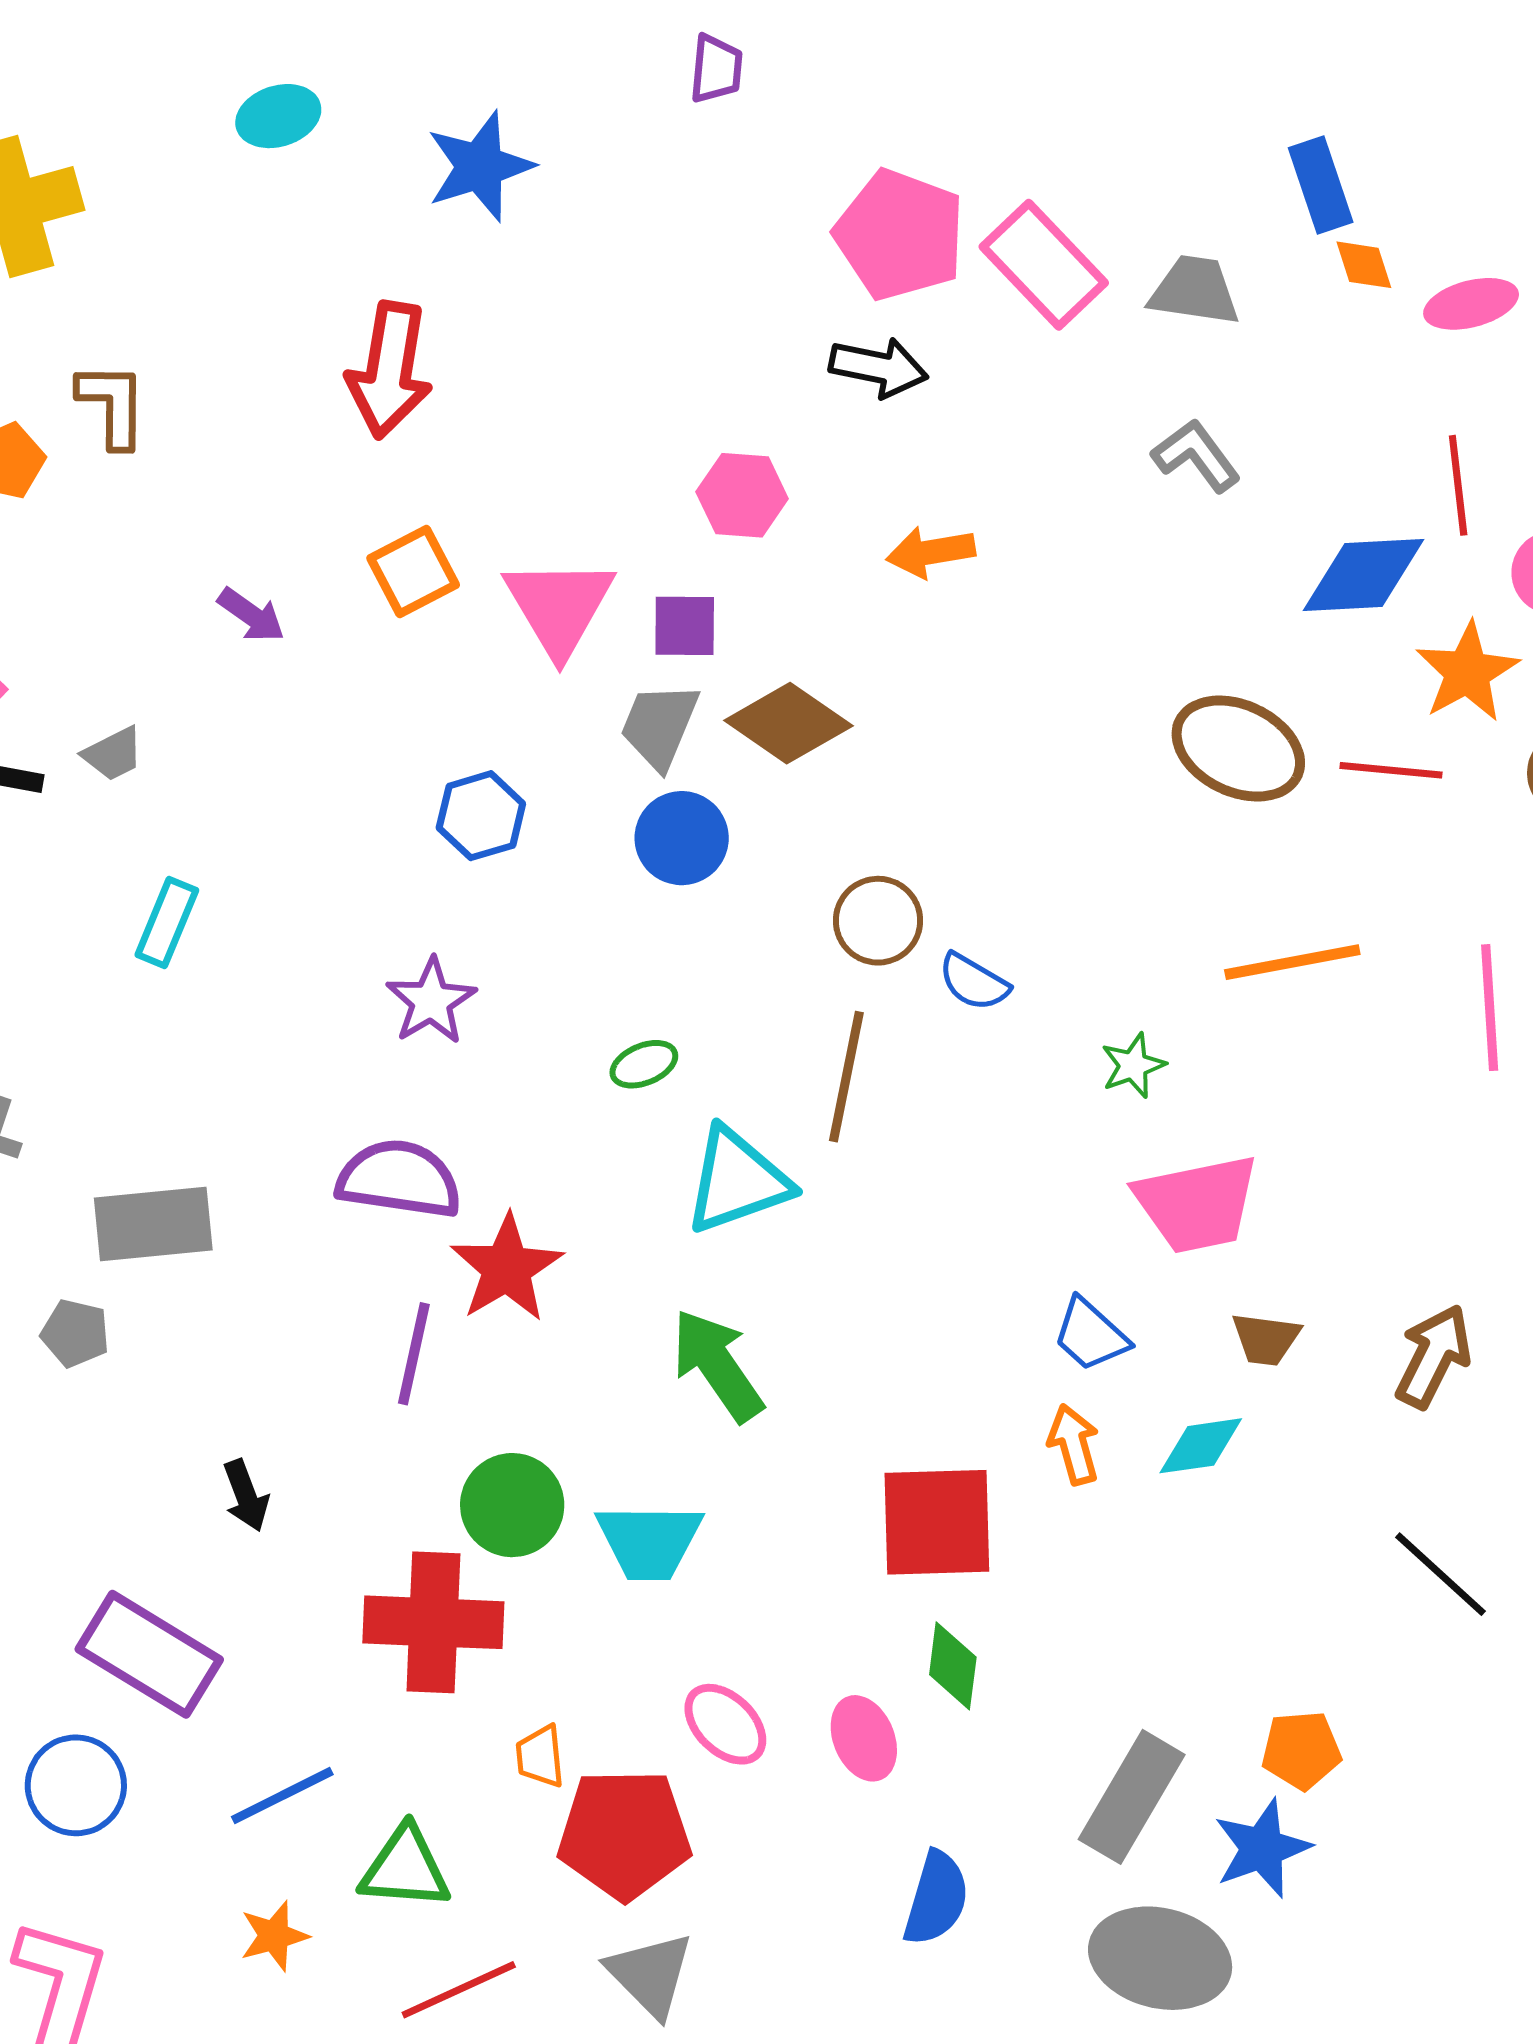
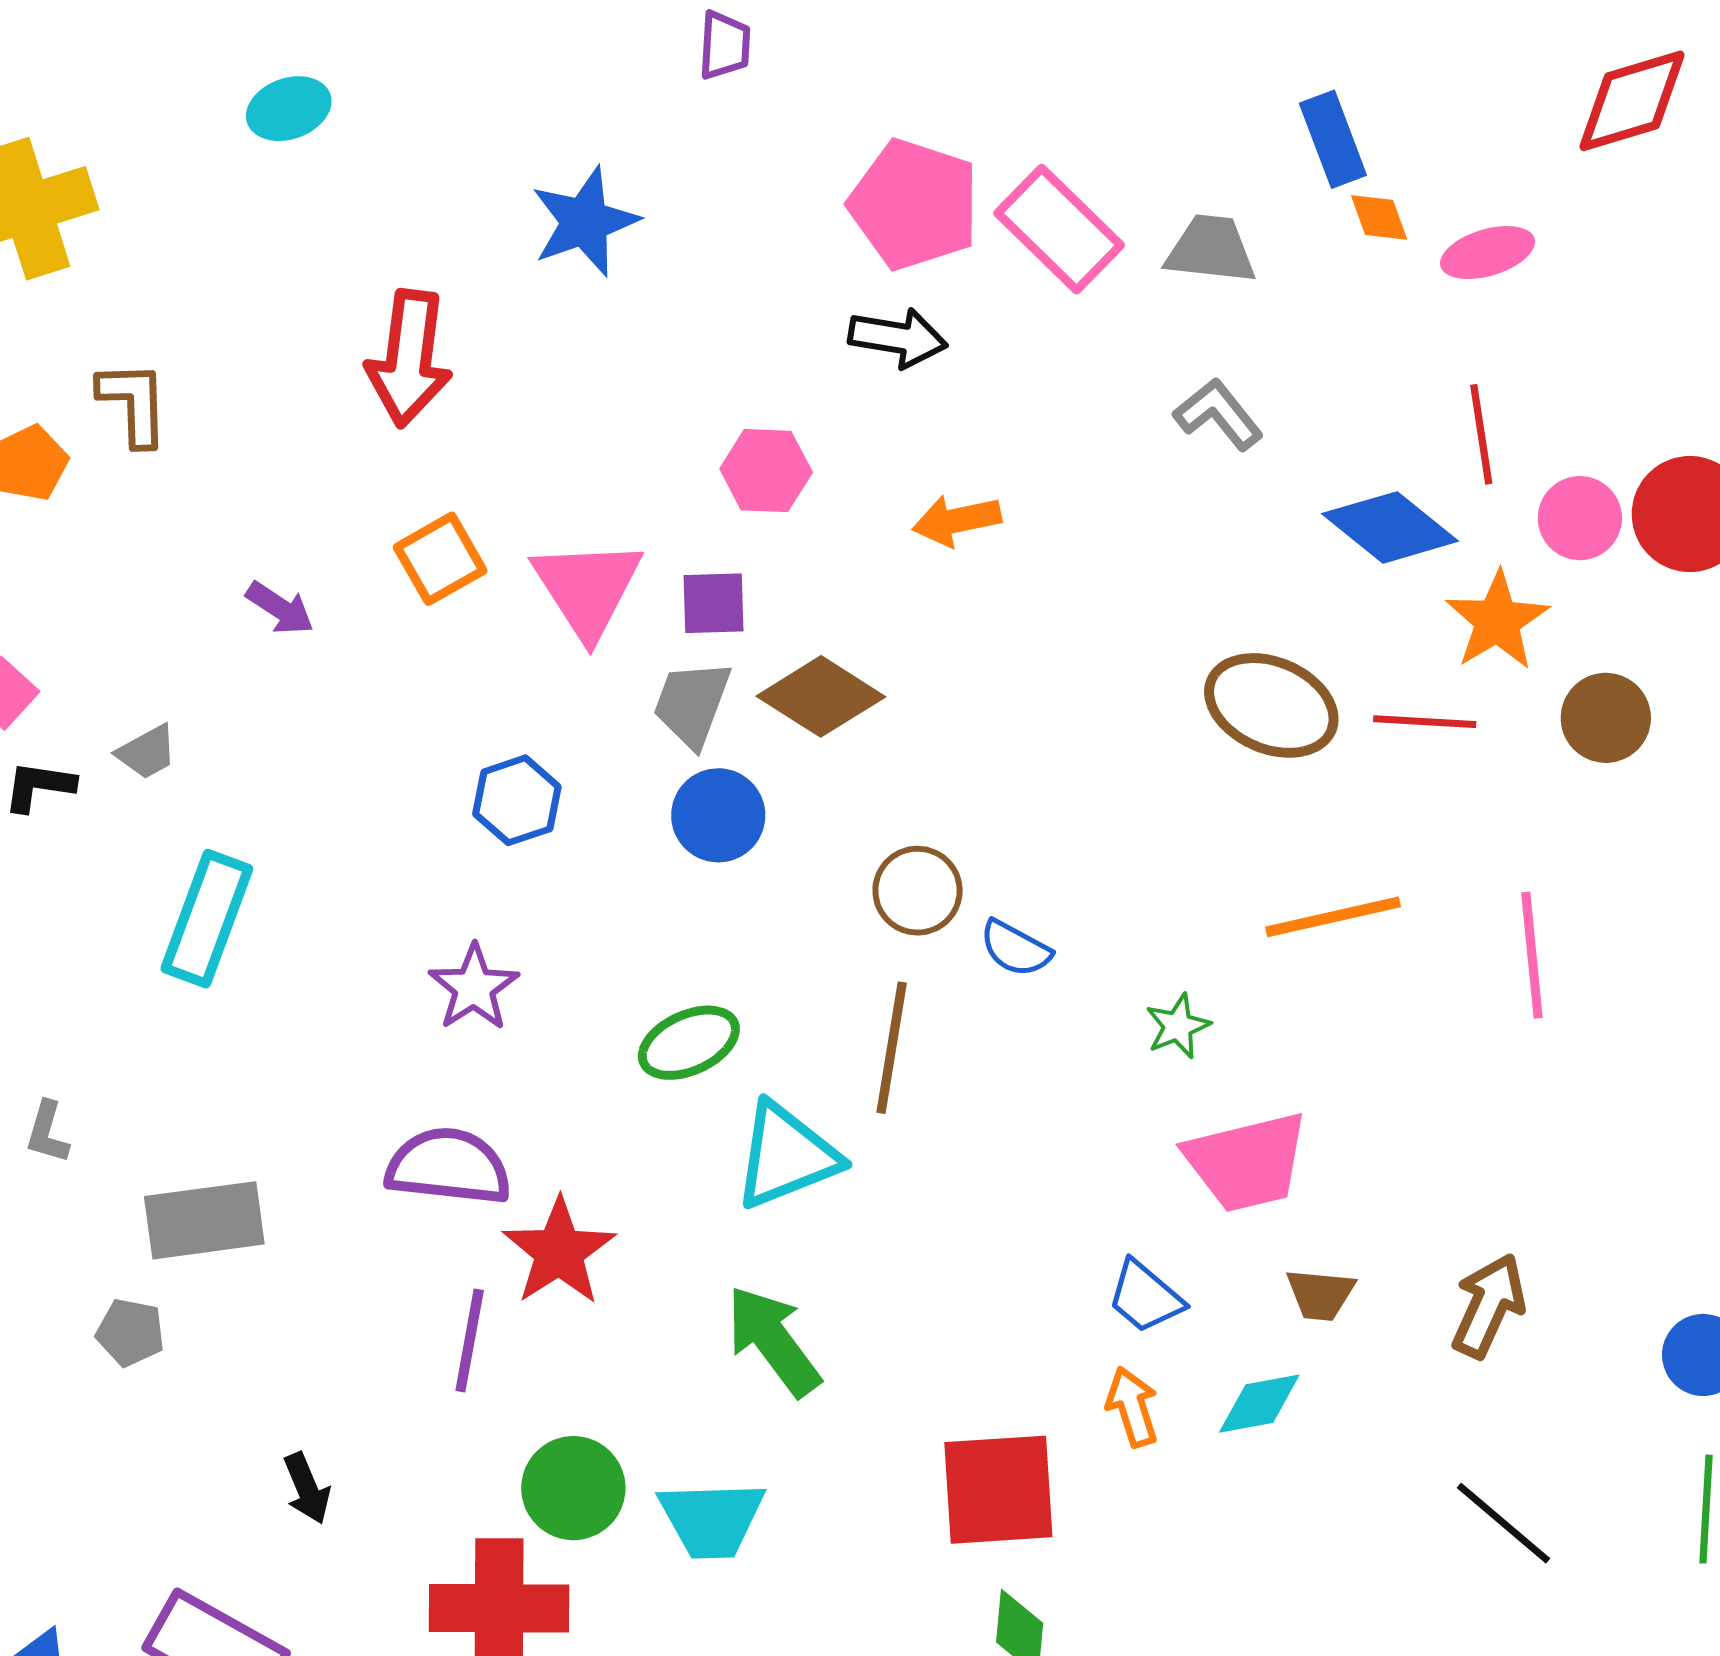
blue star: (480, 166) -> (585, 222), moved
blue diamond: (1364, 575) -> (1390, 527), turned 44
cyan rectangle: (167, 922) -> (207, 919), size x1.5
green ellipse: (644, 1064) -> (689, 1043), size x1.5

